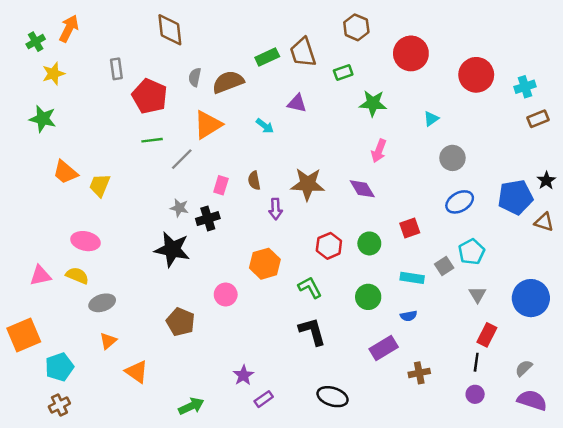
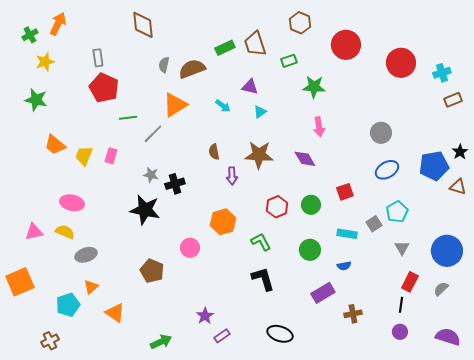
red pentagon: (150, 96) -> (104, 88), moved
cyan triangle: (431, 119) -> (260, 112), moved
pink arrow: (379, 151) -> (319, 127), turned -30
pink rectangle: (221, 185) -> (111, 156), moved
cyan pentagon: (59, 367) -> (68, 305), moved
gray semicircle: (524, 368) -> (441, 289), moved

